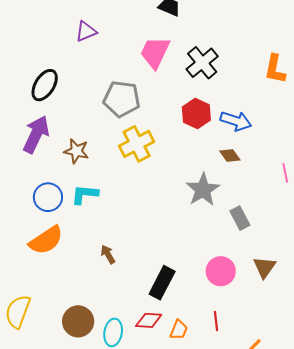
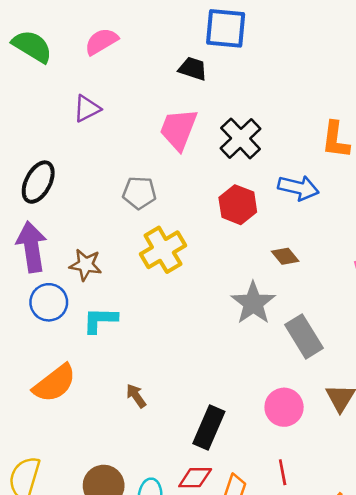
gray pentagon: (122, 99) -> (139, 193), size x0.7
blue arrow: (236, 121) -> (298, 188), moved
purple arrow: (36, 134) -> (32, 247), turned -30
blue circle: (48, 197) -> (49, 302), moved
gray rectangle: (240, 218) -> (304, 336), size x1.4

